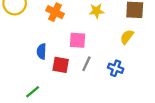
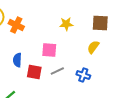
orange cross: (55, 12) -> (16, 25), moved
gray line: (86, 64) -> (57, 71), turned 40

